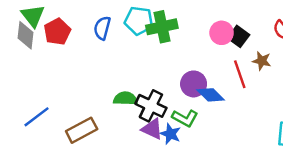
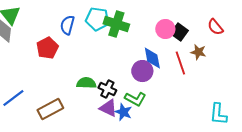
green cross: (162, 27) -> (116, 24), turned 30
red pentagon: (57, 32) -> (47, 48), moved
blue diamond: (211, 95) -> (152, 58), moved, turned 35
black cross: (151, 106) -> (107, 89), size x0.7

